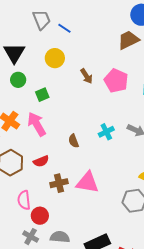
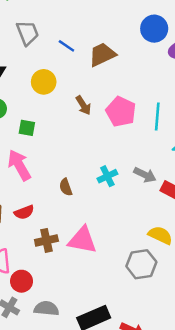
blue line: (64, 28) -> (66, 46), moved
brown trapezoid: (128, 40) -> (102, 55), moved
green square: (42, 95) -> (27, 128), turned 32

